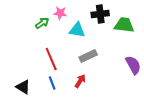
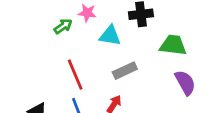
green trapezoid: (124, 25) -> (173, 45), moved

